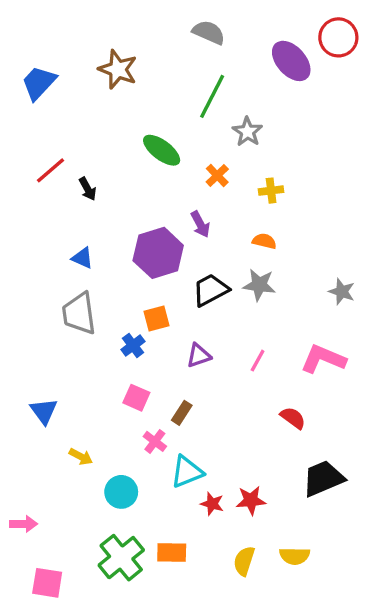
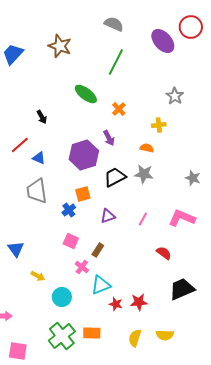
gray star: (247, 132) -> (175, 96), moved
red line: (51, 170) -> (20, 145), moved
yellow cross: (271, 191) -> (159, 125), moved

